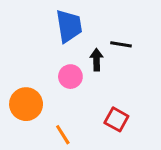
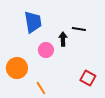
blue trapezoid: (69, 26) -> (33, 22), moved
red square: (116, 119) -> (88, 78), moved

